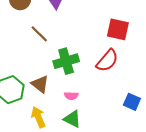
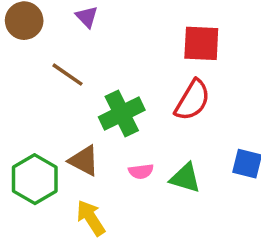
green triangle: (72, 119) -> (185, 178), moved

